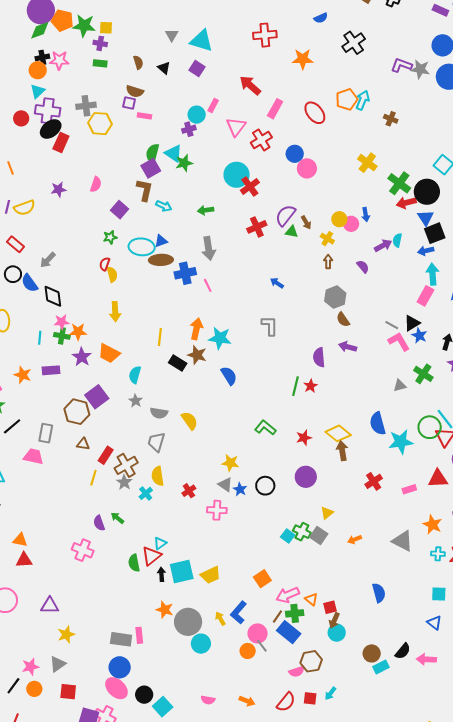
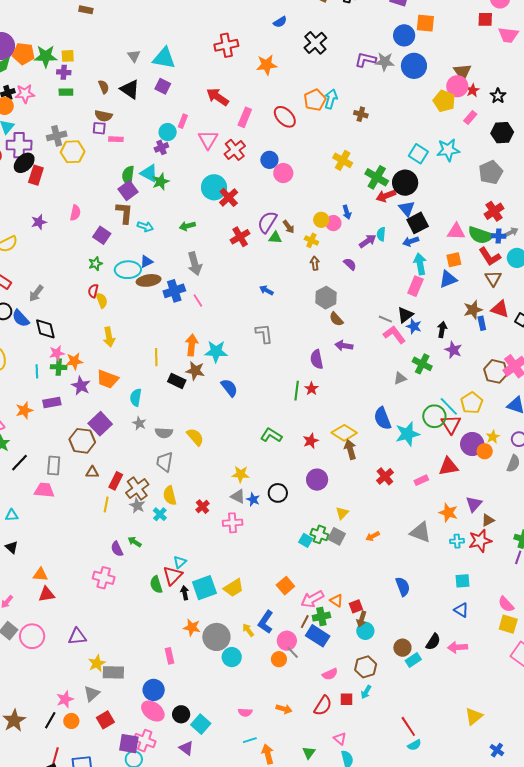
black triangle: (164, 68) -> (130, 89), size x1.5
orange star: (23, 375) -> (24, 410), turned -30
gray rectangle: (121, 639) -> (113, 672), moved
brown hexagon: (311, 661) -> (366, 667), moved
red square: (68, 692) -> (105, 720), turned -30

